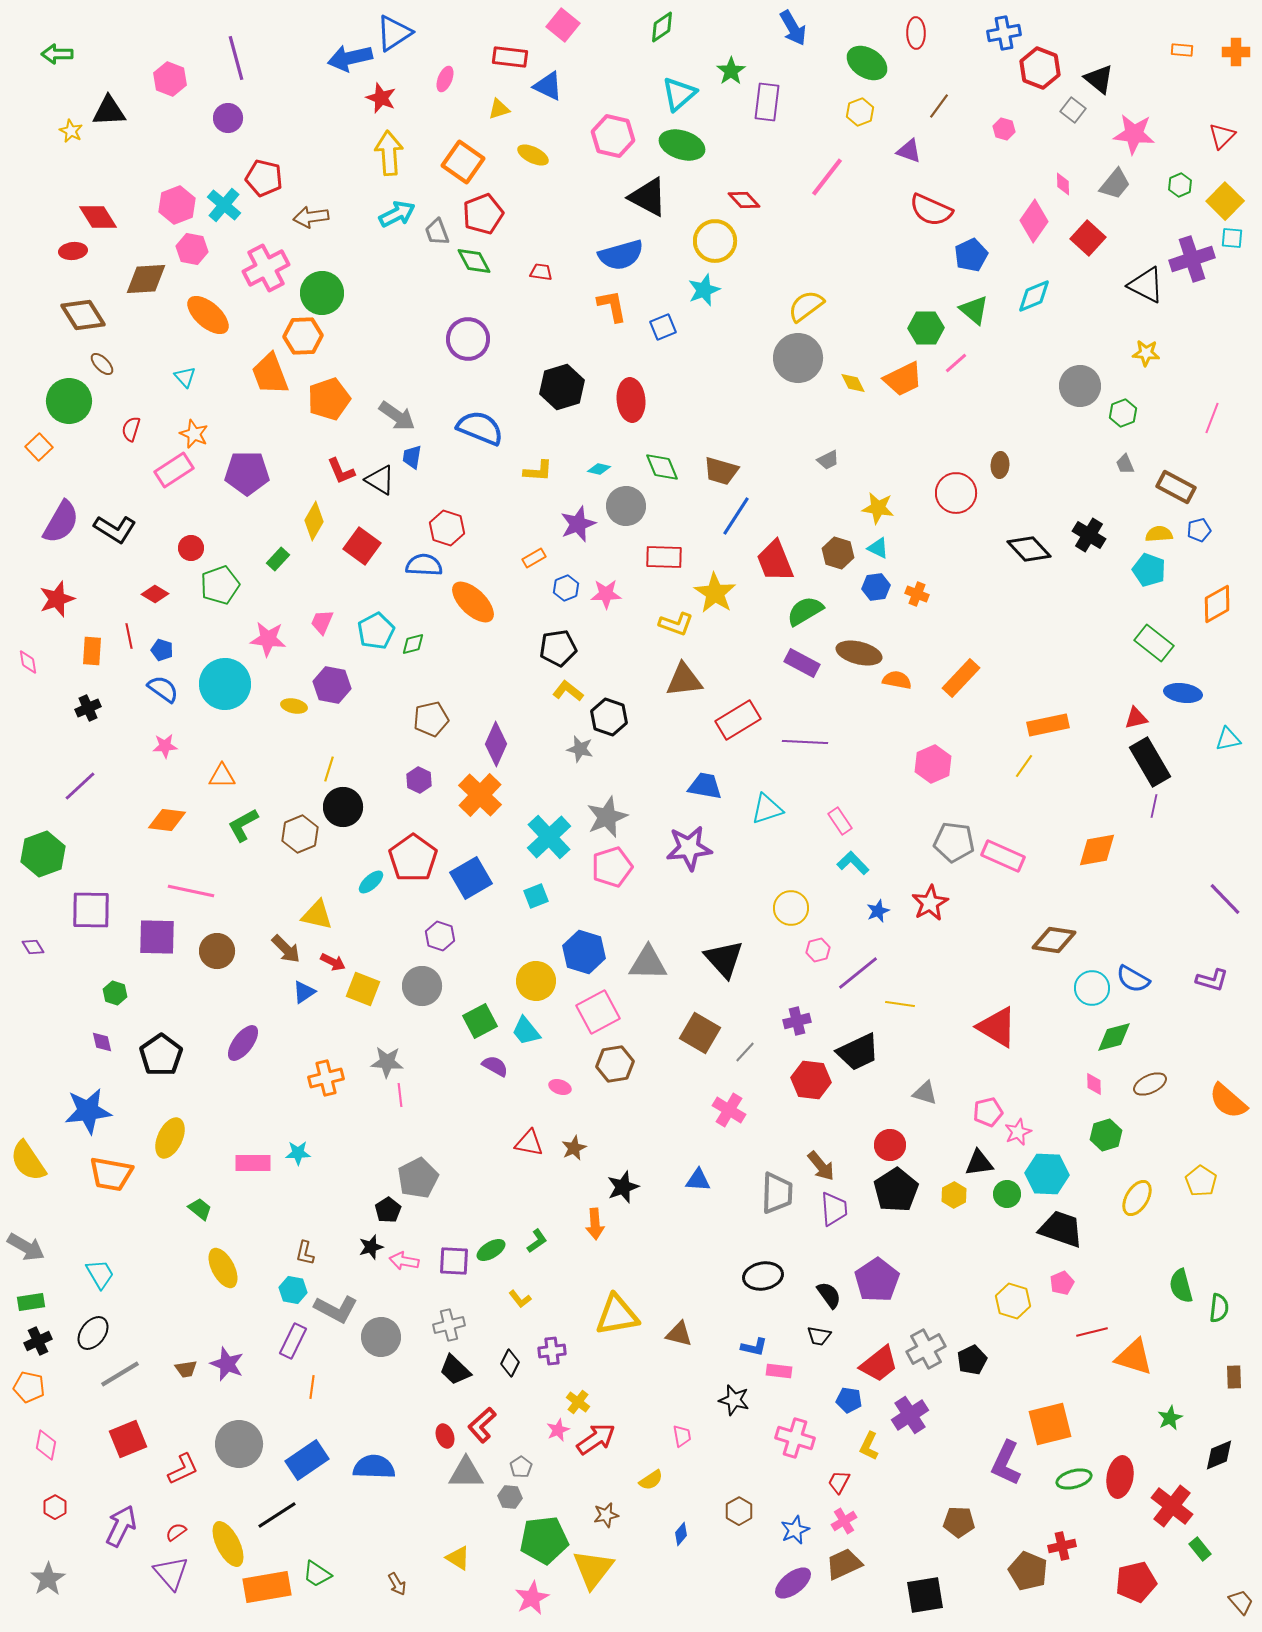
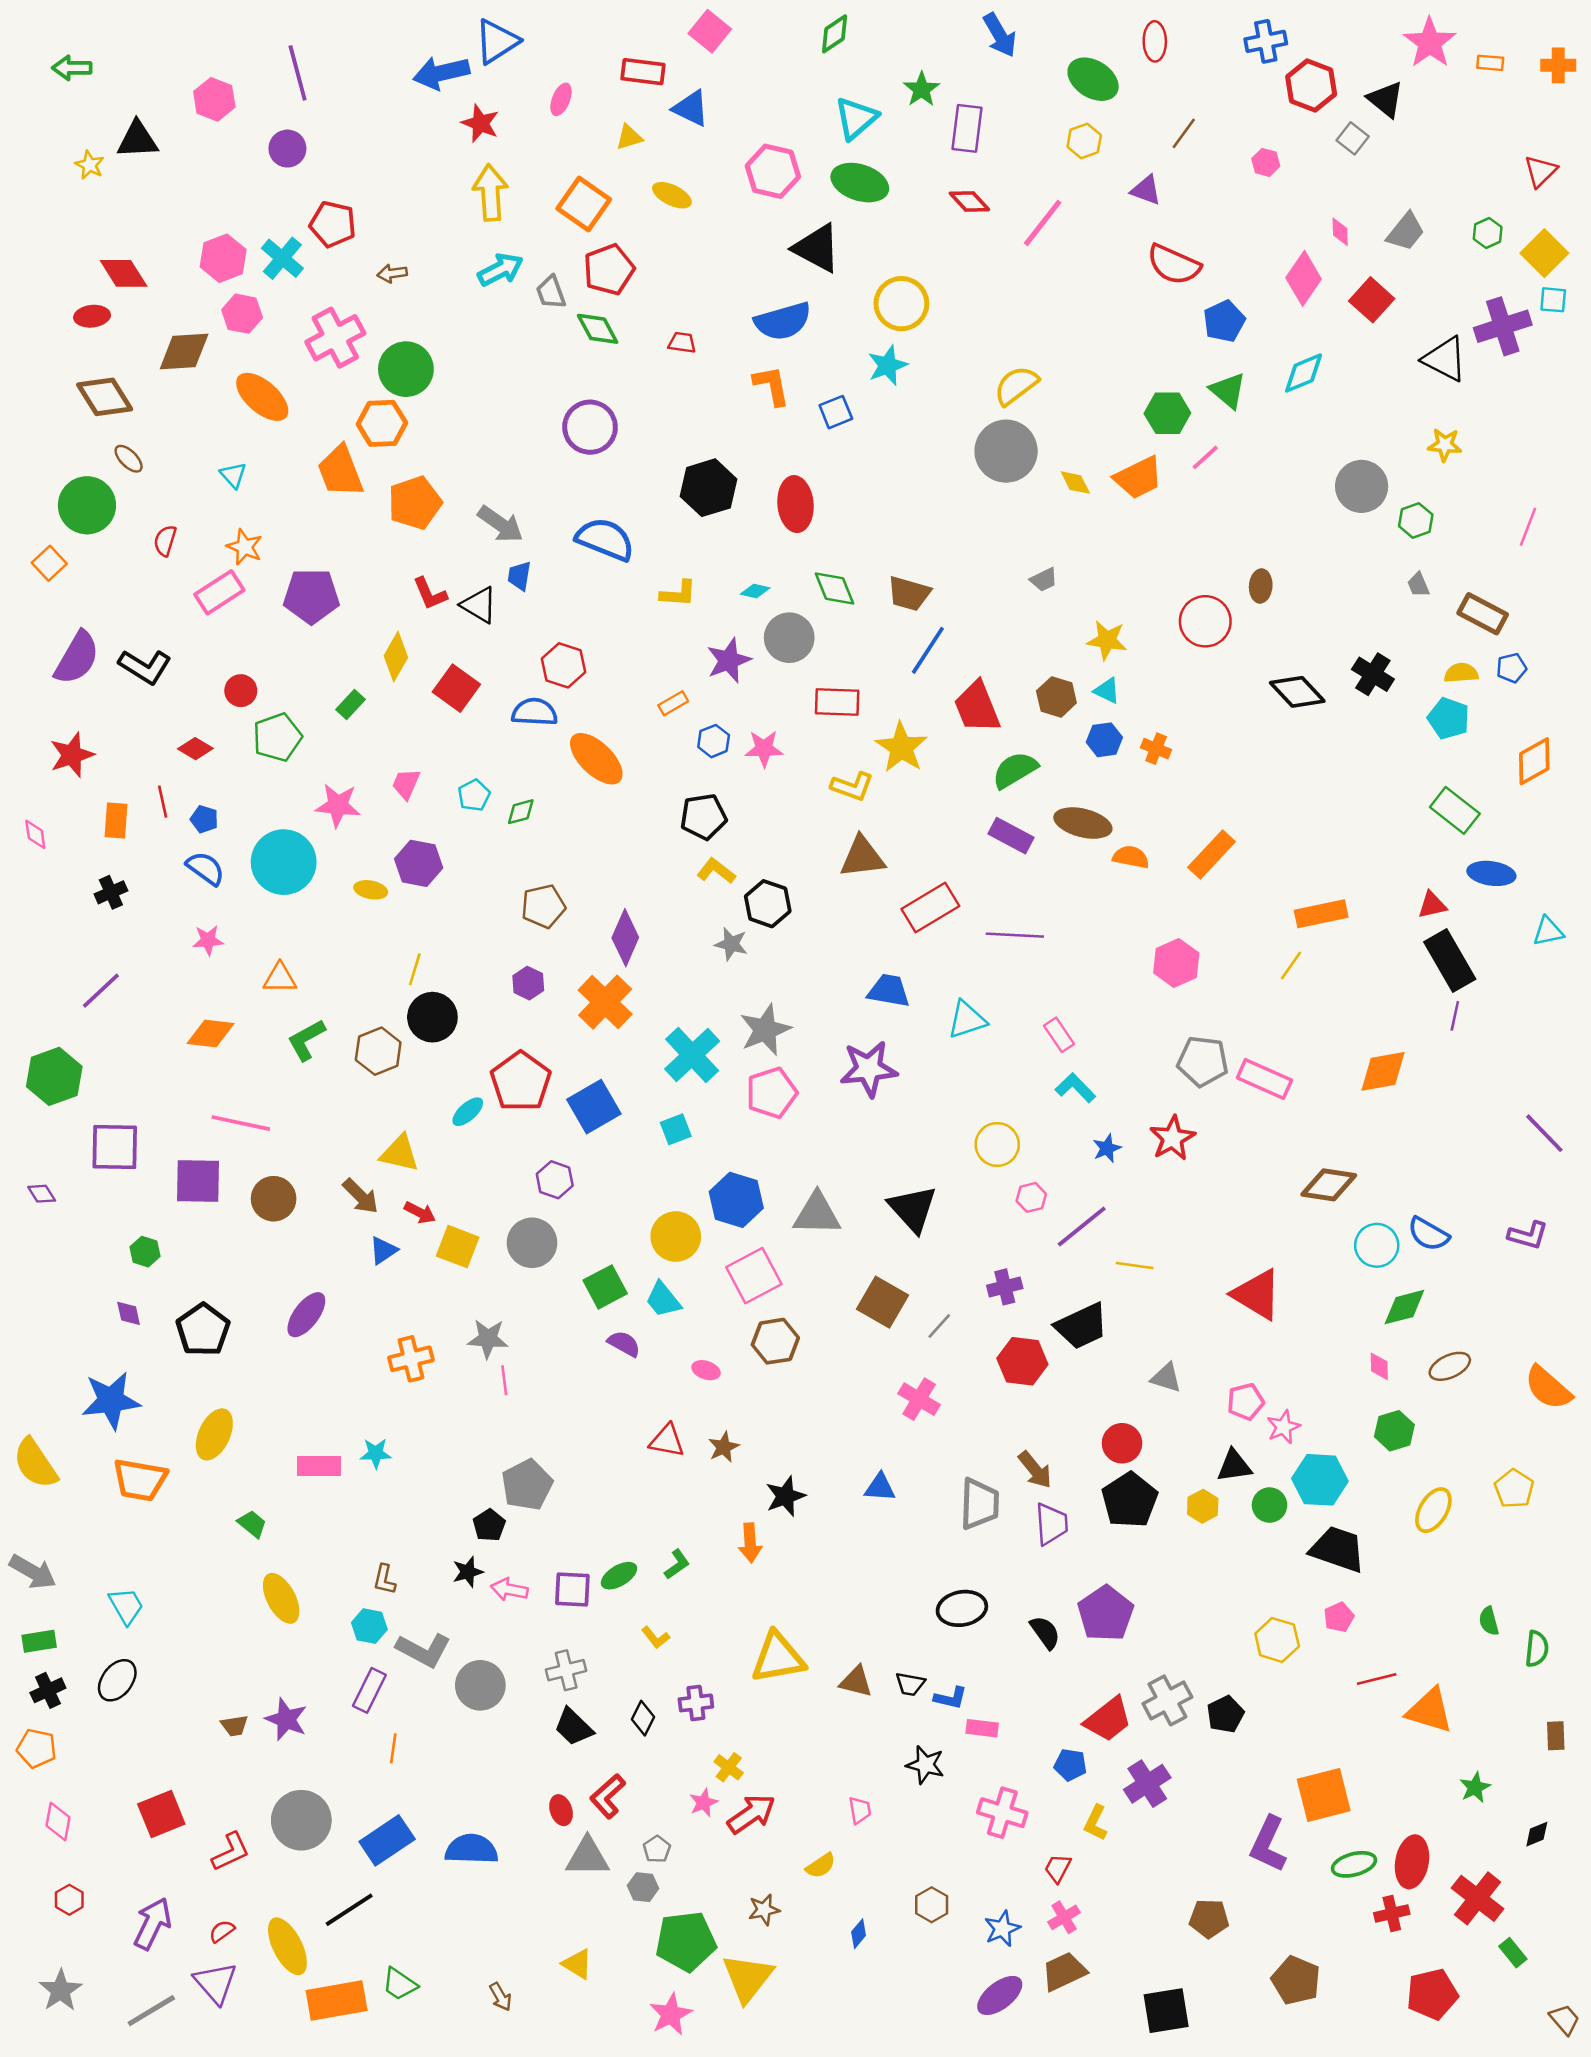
pink star: (1134, 134) -> (1430, 43), moved, turned 30
red diamond: (744, 200) -> (969, 201), moved
brown arrow: (311, 217) -> (392, 273), size x0.7
cyan pentagon: (376, 631) -> (474, 795), size x0.7
green semicircle: (1181, 1286) -> (1489, 1621), size x0.7
black trapezoid: (819, 1336) -> (910, 1684), moved
gray line: (120, 1374) -> (151, 2011), moved
black diamond: (1219, 1455) -> (1537, 1834), size x0.7
red cross: (1062, 1546) -> (1392, 1914), moved

